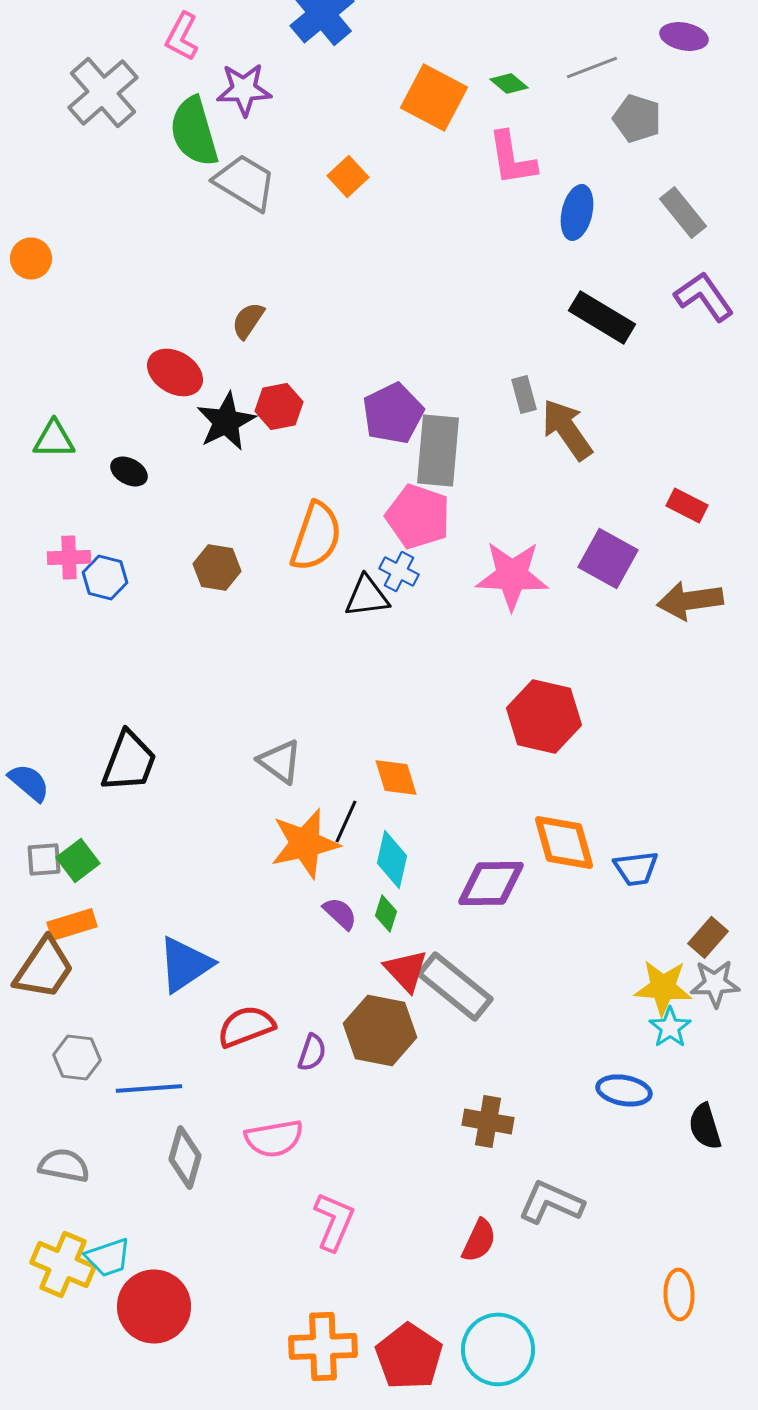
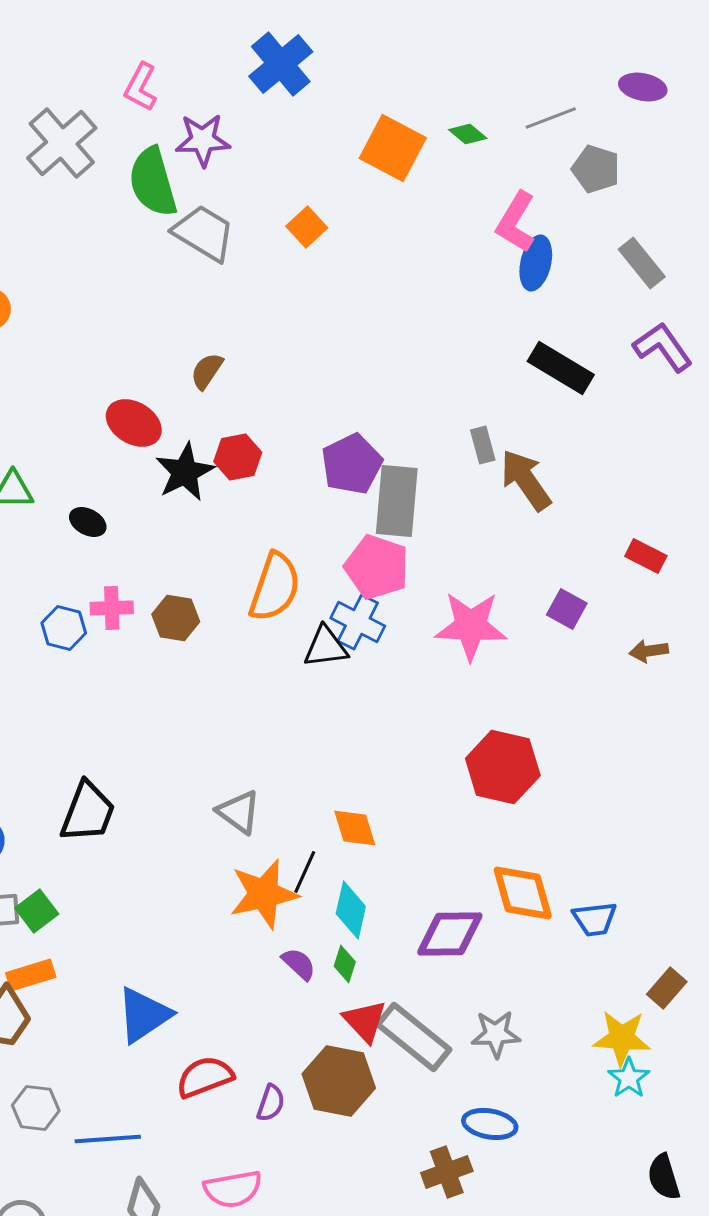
pink L-shape: (512, 158) -> (516, 222), moved, turned 40
pink cross: (69, 557) -> (112, 608), moved
purple square: (608, 558) -> (567, 609), size x0.7
blue cross: (399, 571) -> (358, 622), size x1.4
brown arrow: (690, 600) -> (649, 651), size x0.6
gray star: (715, 983) -> (496, 1034), moved
blue ellipse: (624, 1090) -> (490, 1124), moved
brown cross: (488, 1121) -> (447, 1172), turned -30

